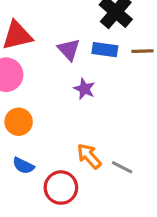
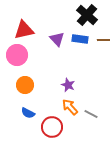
purple star: (84, 89) -> (68, 85), moved

